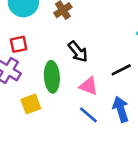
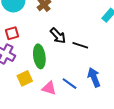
black line: (121, 70) -> (80, 45), moved, turned 49
pink triangle: (89, 86) -> (49, 88), moved

